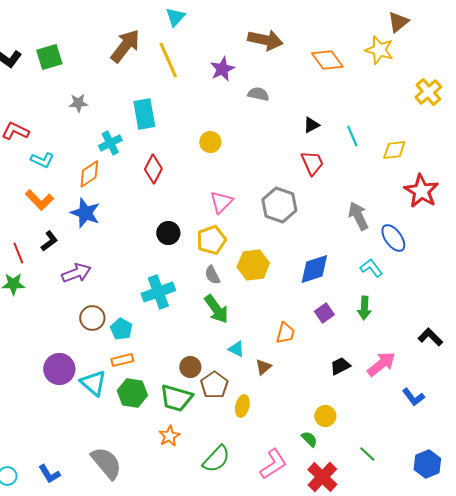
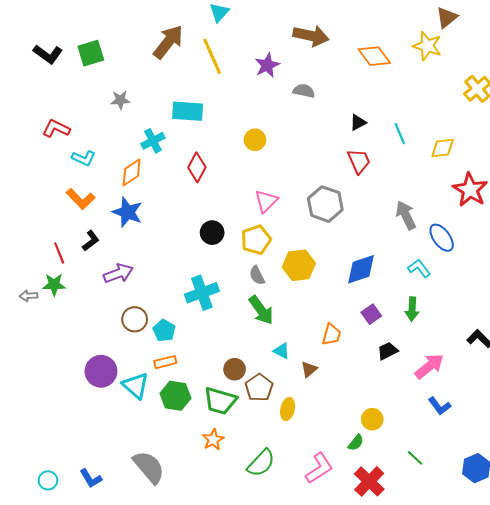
cyan rectangle: (144, 114) -> (188, 111), turned -76
black trapezoid: (340, 366) -> (388, 351), moved
blue L-shape: (413, 397) -> (440, 406), moved
green semicircle: (309, 439) -> (356, 443), turned 84

